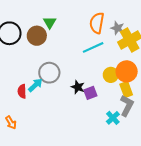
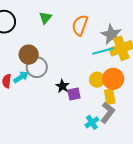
orange semicircle: (97, 23) -> (80, 25), moved
gray star: (117, 28) -> (111, 35), size x1.5
brown circle: (37, 36) -> (29, 55), moved
cyan line: (93, 47) -> (103, 51), moved

